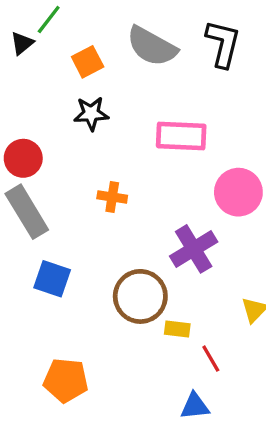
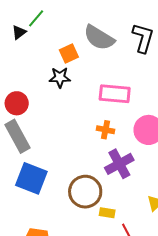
orange square: (88, 62) -> (69, 54), moved
orange cross: (112, 197) -> (106, 130), moved
blue square: (52, 279) -> (31, 178), size x1.4

